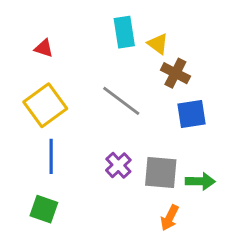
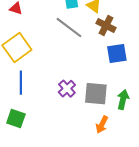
gray line: (121, 101) -> (69, 28), moved
green arrow: (200, 181) -> (123, 100), turned -78

